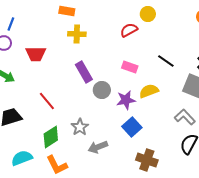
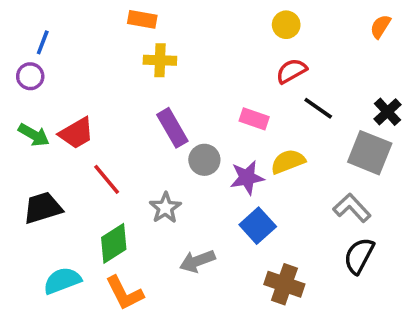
red semicircle: (129, 30) -> (291, 71), moved
red trapezoid: (36, 54) -> (76, 133), moved, turned -30
gray star: (80, 127) -> (165, 208), moved

